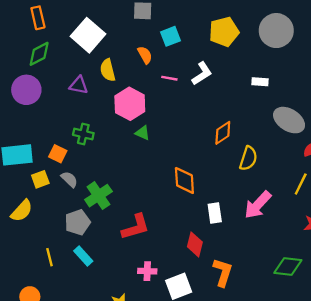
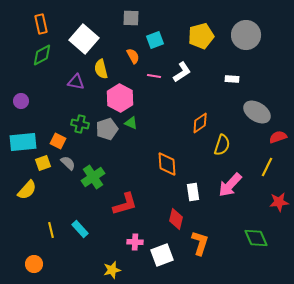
purple circle: (26, 90) -> (21, 101), moved, size x0.6
gray pentagon: (77, 222) -> (107, 129), moved
green diamond: (288, 266) -> (256, 238), turned 60

